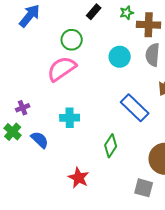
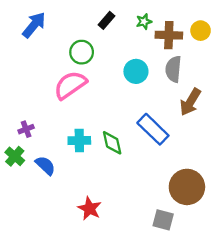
green diamond: (111, 146) -> (112, 143), moved, turned -45

